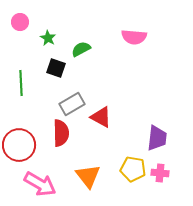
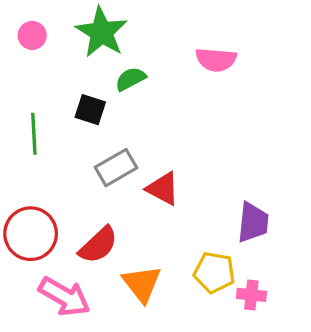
green star: (48, 38) -> (102, 32), moved, size x2.0
red semicircle: (61, 133) -> (98, 245), moved, turned 48
pink cross: (160, 173) -> (251, 295), moved

